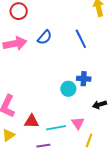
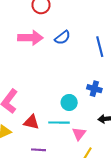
cyan circle: (68, 89) -> (69, 102), moved
cyan line: (56, 128) -> (59, 123), moved

